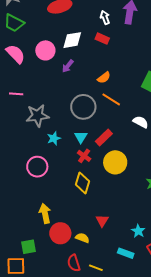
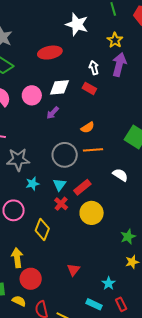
orange line: (111, 99) -> (93, 150), turned -42
yellow diamond: (83, 183) -> (42, 229), moved
yellow semicircle: (82, 238) -> (19, 301), moved

